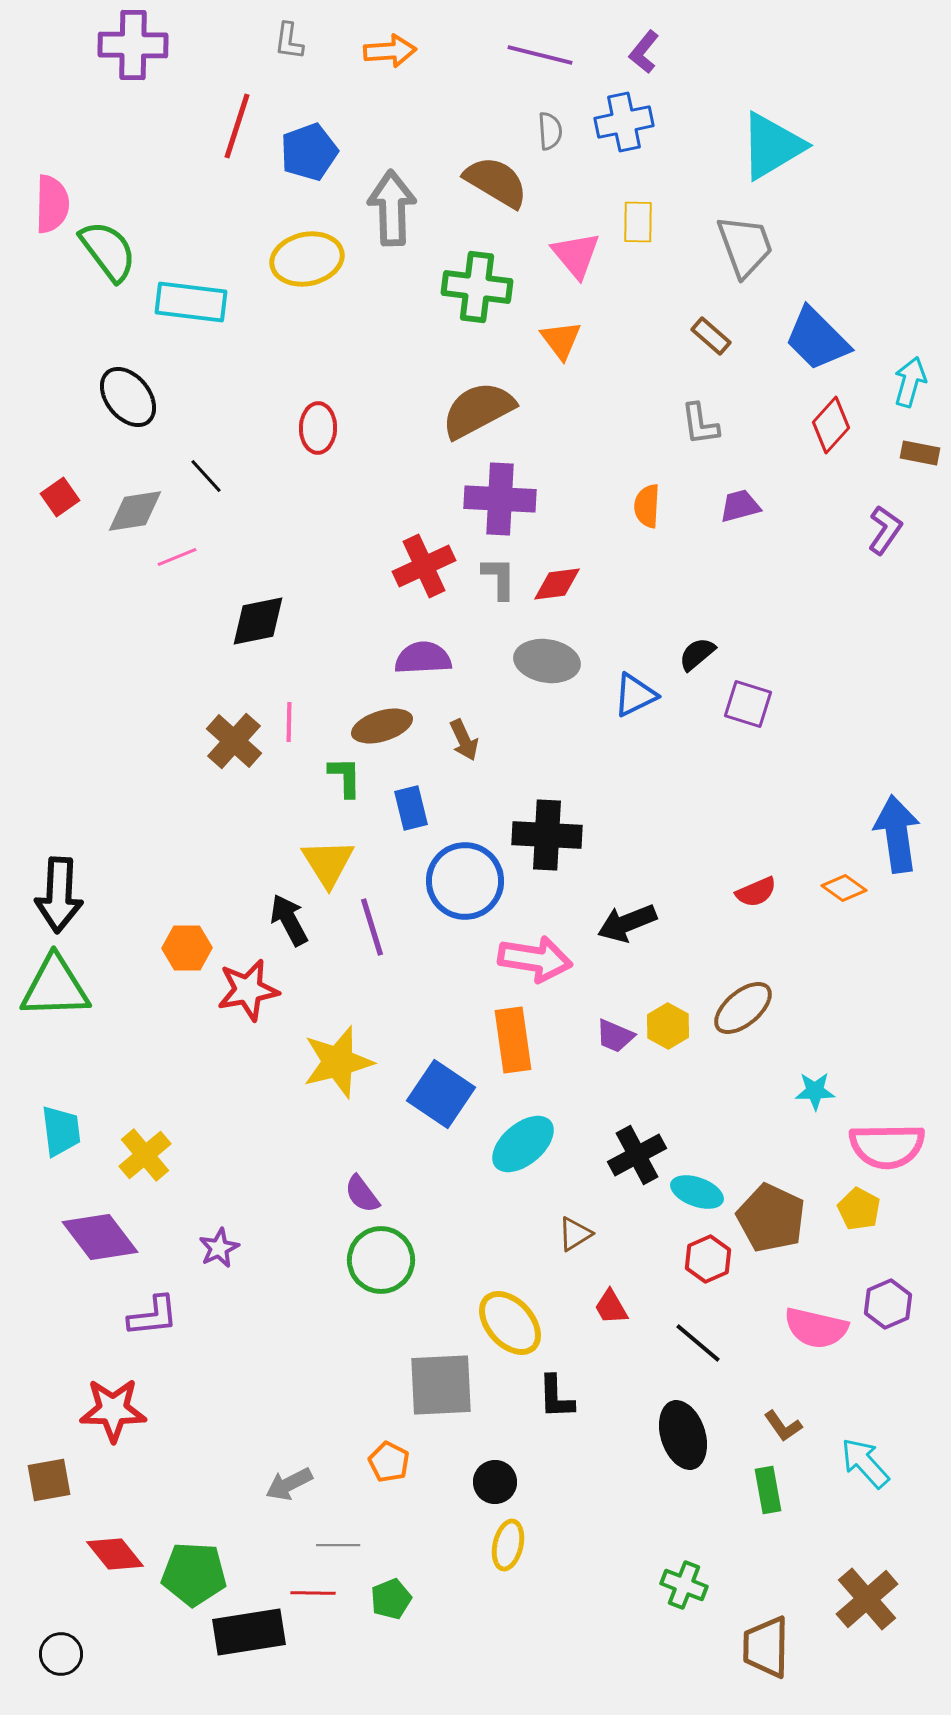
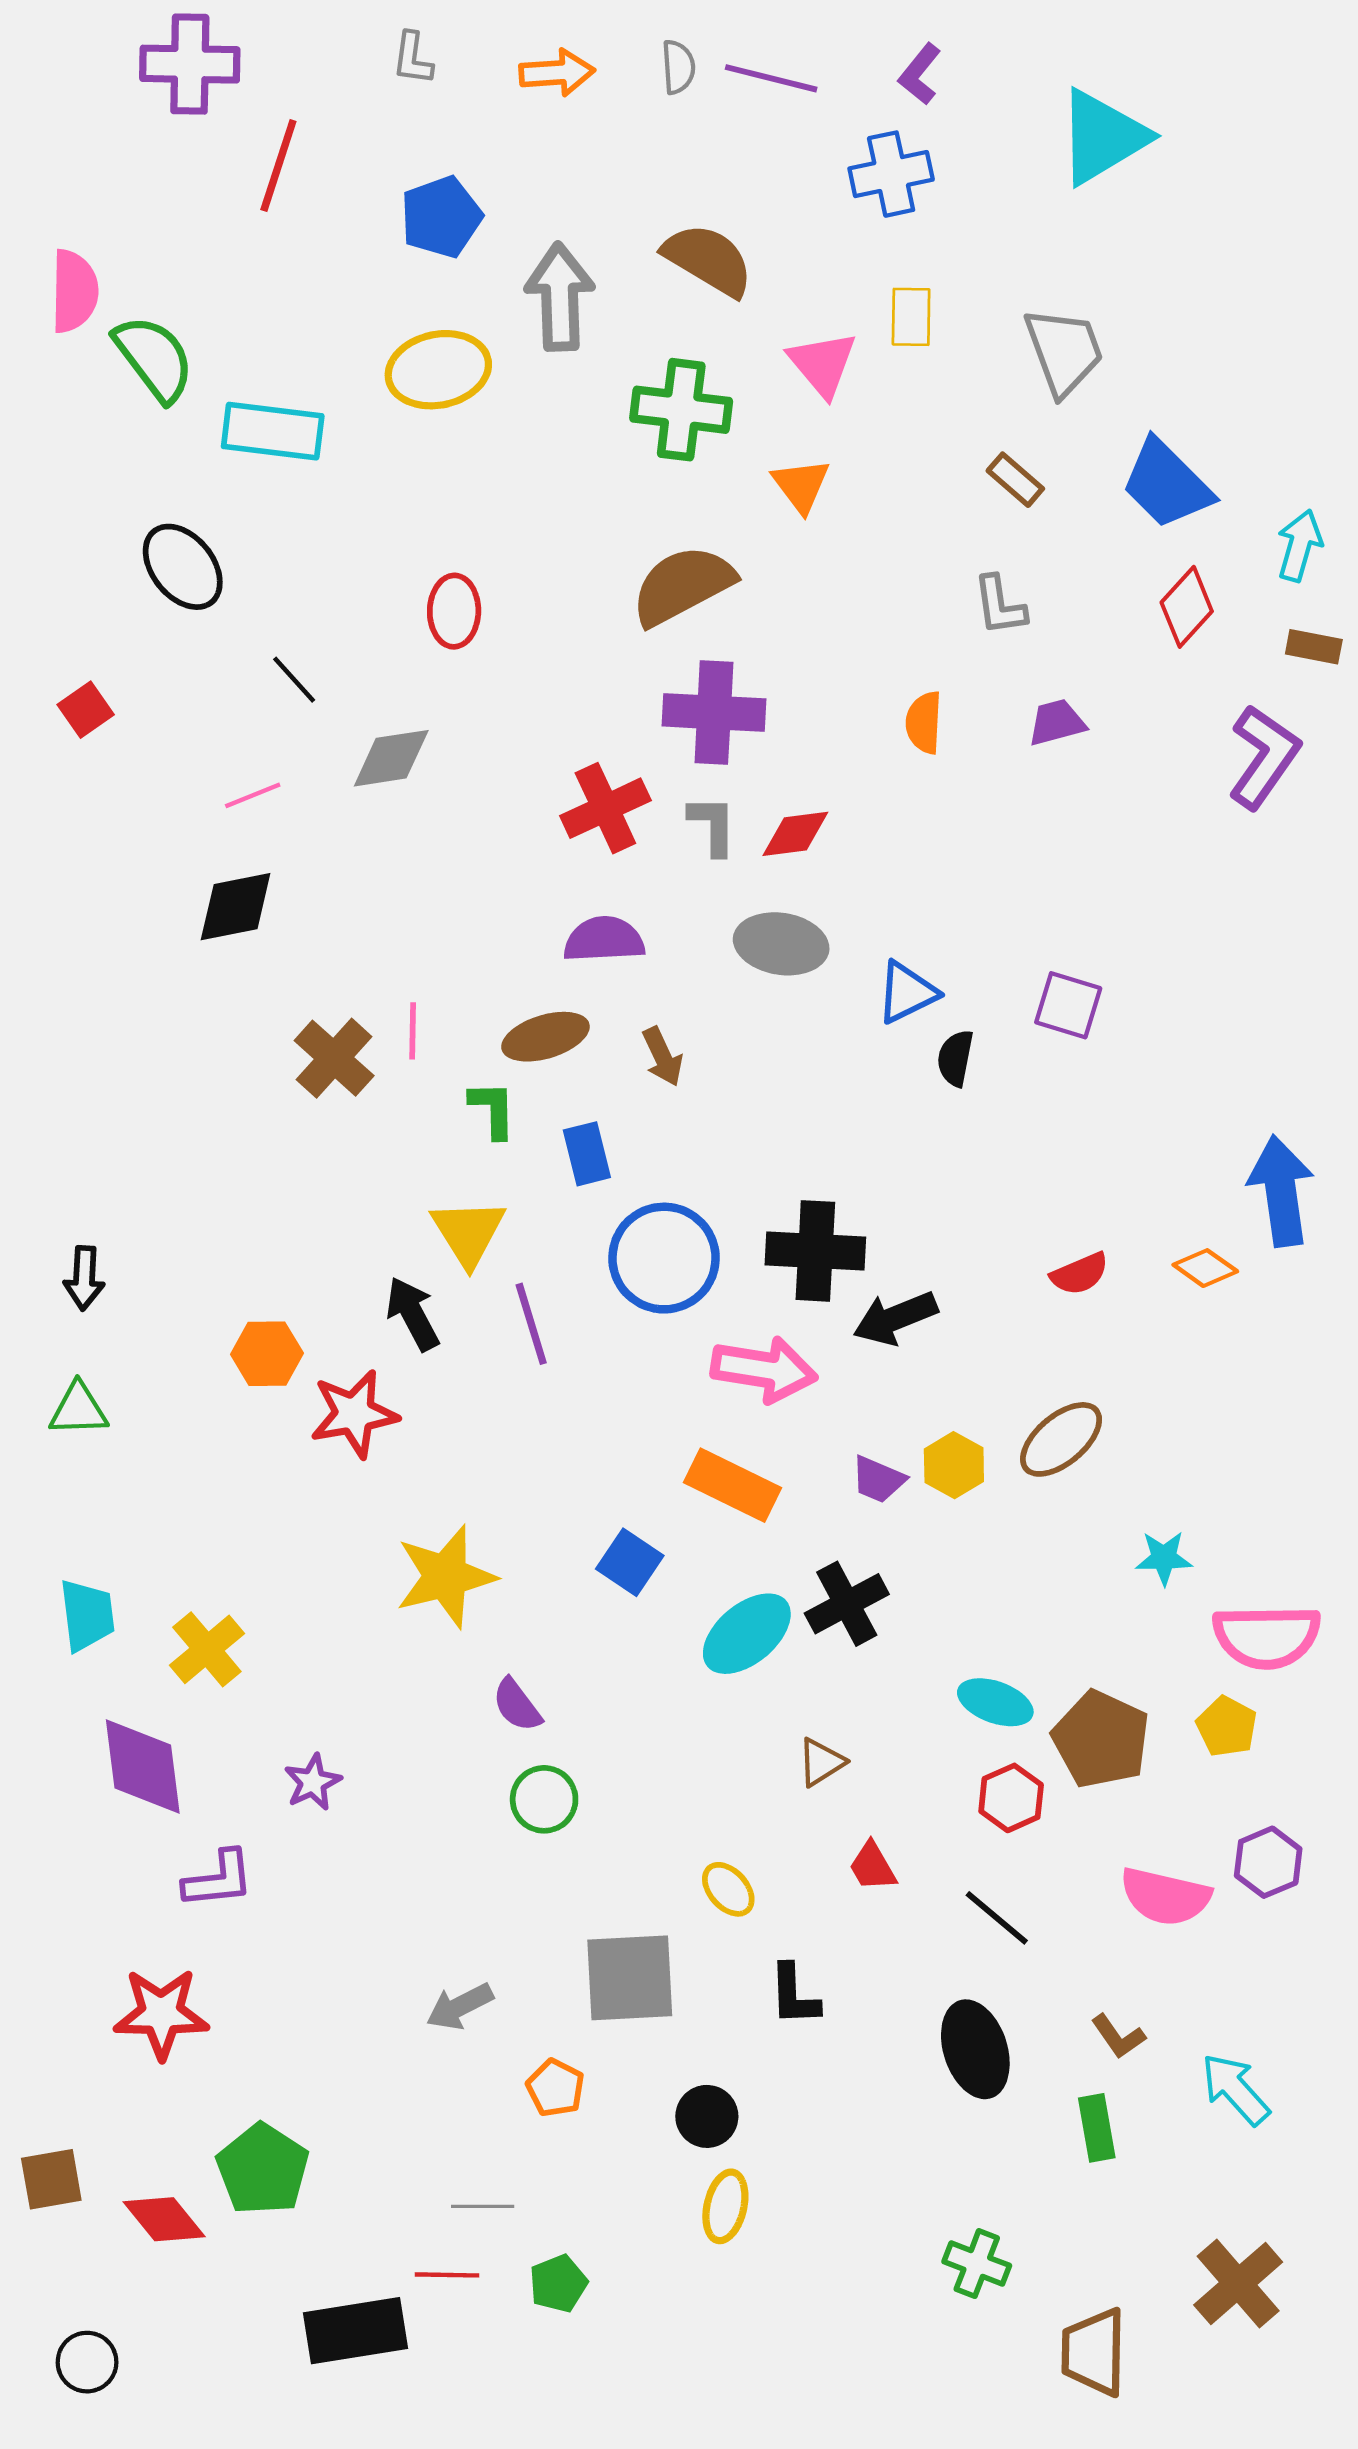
red line: (237, 126) -> (278, 165), moved
gray semicircle: (550, 131) -> (678, 67), moved
cyan triangle: (772, 146) -> (1102, 137), moved
gray diamond: (135, 511) -> (391, 758), moved
purple L-shape: (885, 530) -> (1264, 757), size x1.5
black diamond: (258, 621) -> (236, 907), moved
black semicircle: (697, 654) -> (955, 1058), moved, turned -39
black cross: (547, 835) -> (815, 1251), moved
black arrow: (59, 895) -> (84, 1278), size x0.6
green triangle: (55, 987) -> (78, 1409), size x0.6
orange rectangle: (513, 1040) -> (733, 1485), turned -56
yellow star: (338, 1062) -> (445, 1577), moved
blue square: (441, 1094) -> (630, 1562), size x0.7
black cross: (637, 1155) -> (847, 1604), moved
purple diamond: (100, 1237) -> (143, 1767), turned 30
green circle: (381, 1260) -> (544, 1799), size x0.7
yellow ellipse: (510, 1323) -> (728, 1889), size x0.6
brown square: (49, 1480) -> (51, 2179), moved
gray arrow: (289, 1484) -> (460, 2006), moved
green pentagon: (194, 1574) -> (263, 2169), moved, turned 30

